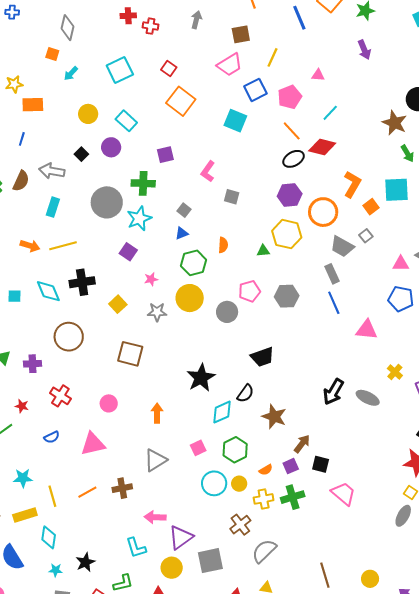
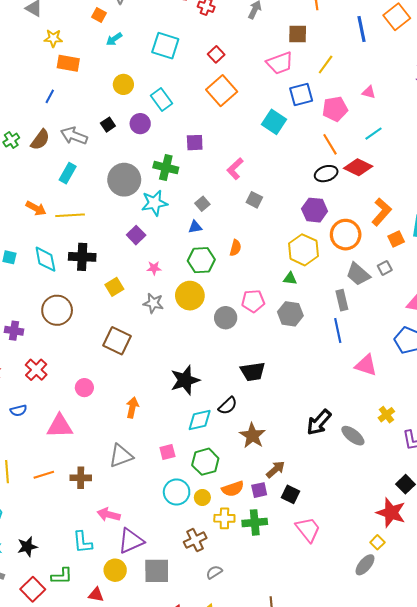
cyan square: (120, 70) -> (165, 46), turned 32
green triangle: (263, 251) -> (290, 279), moved
orange semicircle: (266, 470) -> (233, 489), size x1.5
gray semicircle: (264, 551) -> (214, 572), size x0.6

